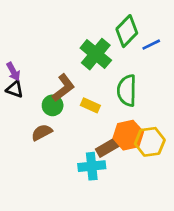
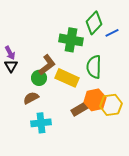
green cross: (96, 54) -> (71, 40), turned -30
black triangle: (15, 89) -> (11, 66), turned 40
yellow rectangle: (90, 105) -> (67, 78), size x1.6
cyan cross: (92, 166) -> (41, 123), moved

